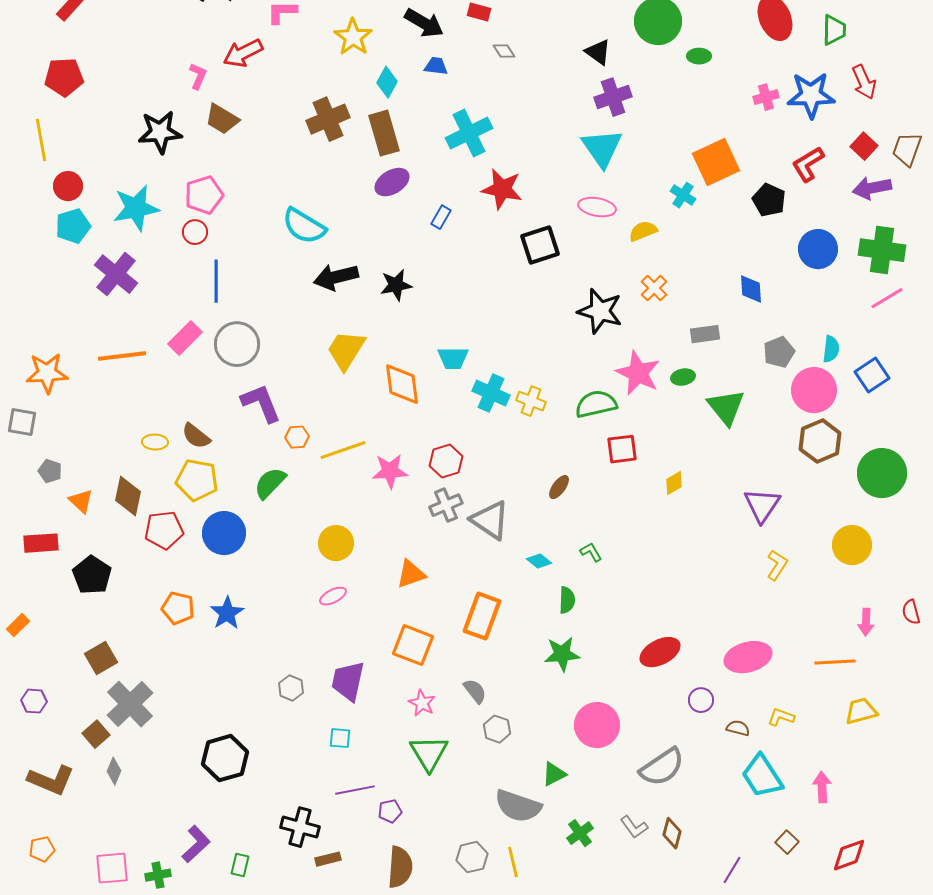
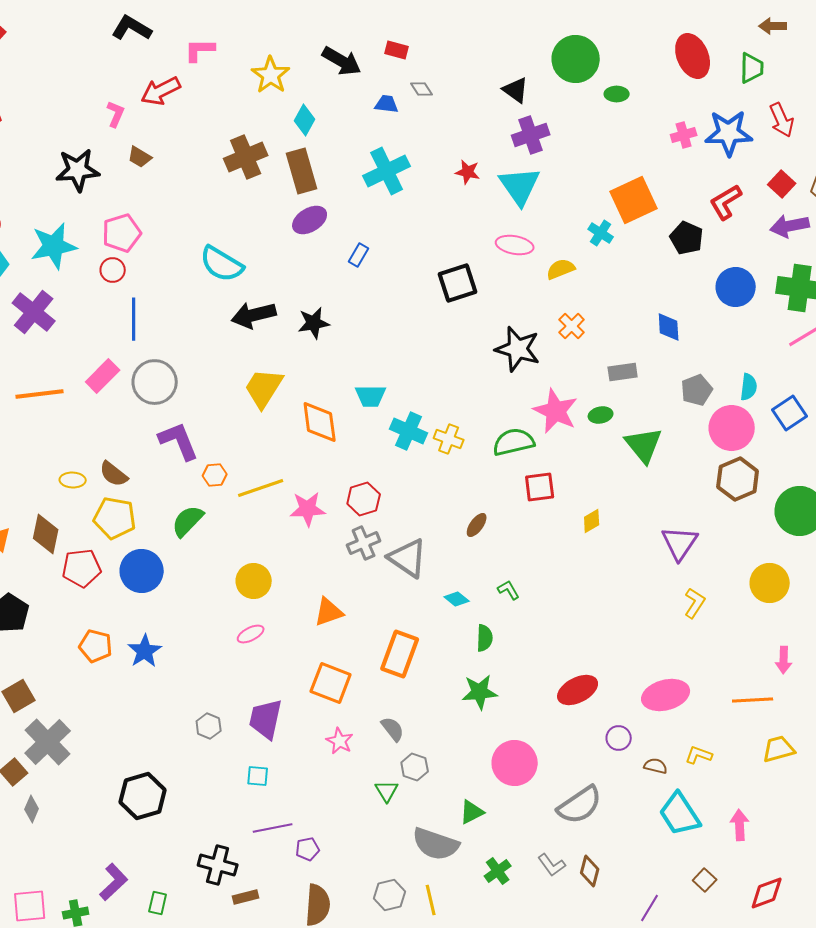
blue trapezoid: (436, 66) -> (387, 104), moved
brown trapezoid: (222, 119) -> (140, 157), size x0.7
red star: (502, 189) -> (468, 172), moved, size x0.6
green triangle: (429, 753) -> (387, 791), moved, size x0.6

